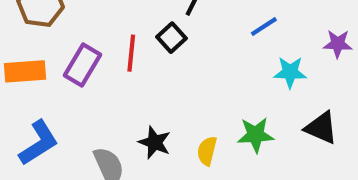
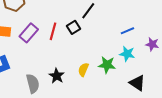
blue line: (264, 27) -> (127, 31), moved
green star: (255, 135) -> (107, 65), moved
yellow semicircle: (207, 151) -> (83, 70), moved

